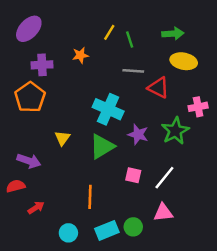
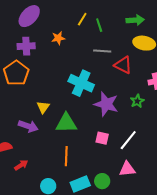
purple ellipse: (29, 29) -> (29, 16), moved
green star: (175, 131) -> (137, 101), size x0.6
purple star: (138, 134) -> (106, 104), size x1.4
green triangle: (102, 146) -> (66, 123), moved, turned 30
purple arrow: (29, 161) -> (28, 126), moved

